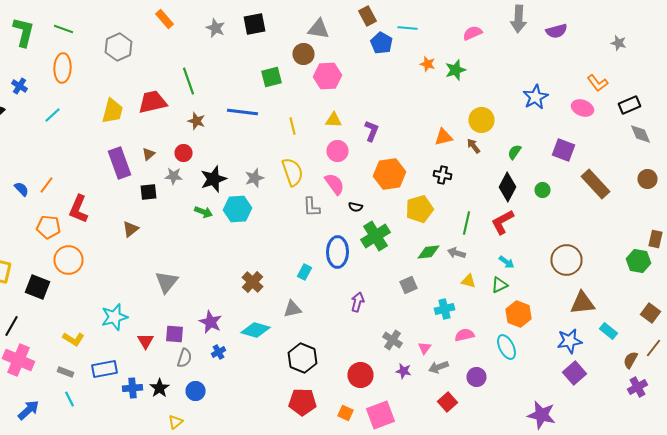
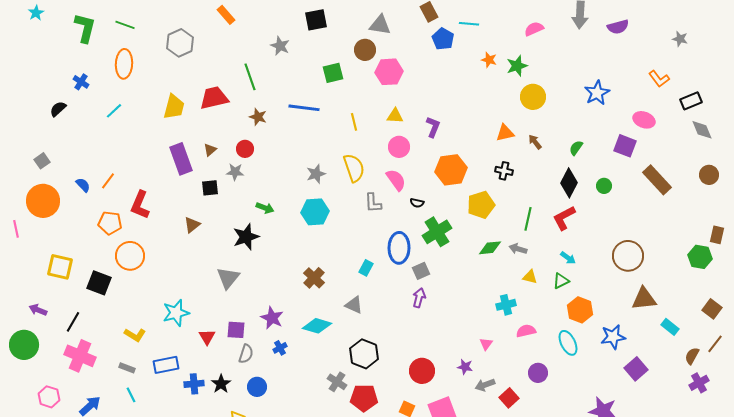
gray star: (216, 28) -> (280, 46), moved
pink ellipse: (582, 108) -> (644, 120), moved
yellow circle: (482, 120) -> (533, 97), moved
black star: (214, 179) -> (246, 237), moved
cyan hexagon: (238, 209) -> (315, 212), moved
gray square: (408, 285) -> (421, 271), moved
gray triangle: (292, 309) -> (354, 305), turned 36
gray cross: (392, 340) -> (337, 382), moved
blue star: (570, 341) -> (613, 337), moved
gray arrow: (438, 367) -> (485, 385), moved

